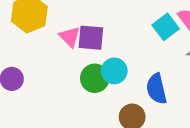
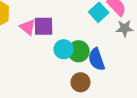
green circle: (95, 78) -> (79, 51), moved

